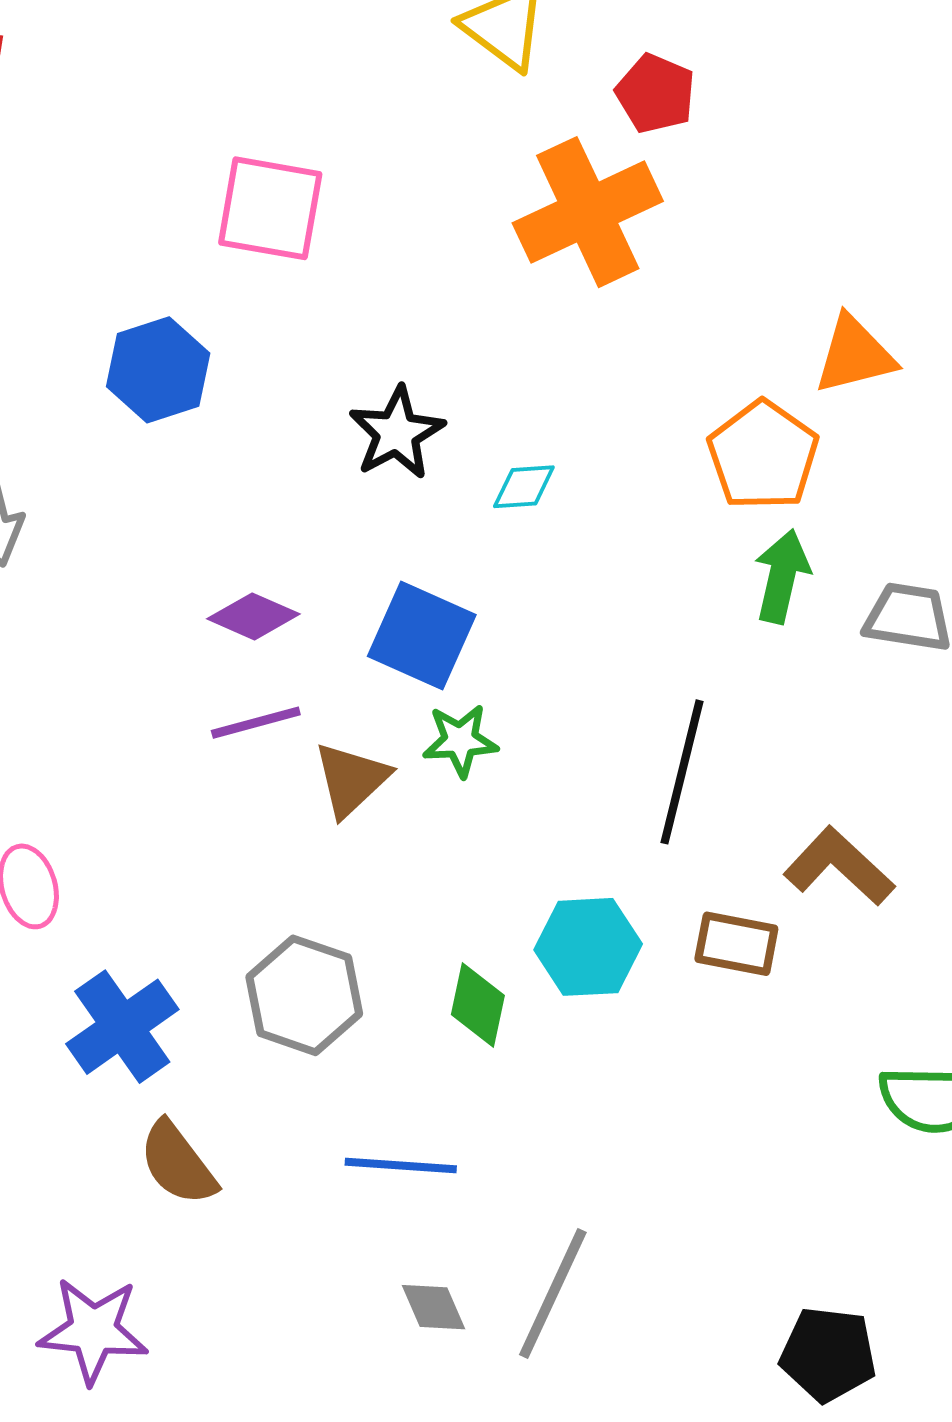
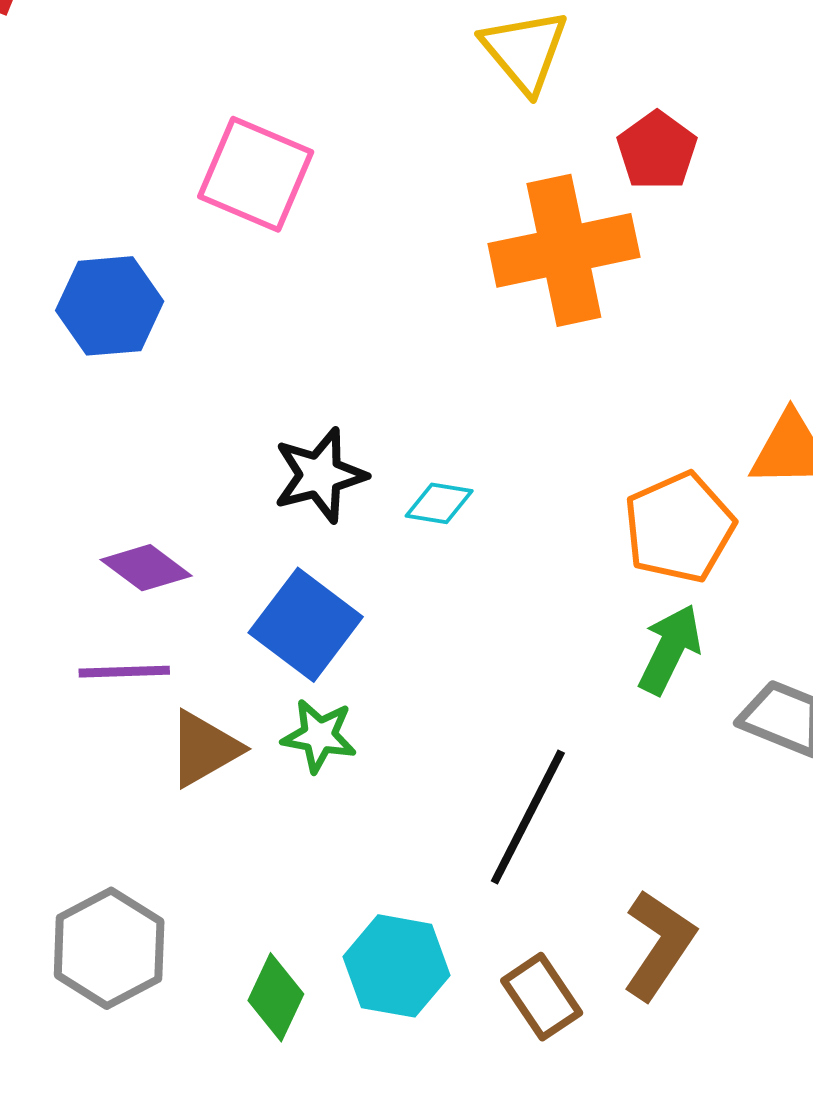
black star: (397, 433) -> (320, 475), moved
brown L-shape: (839, 866) -> (659, 945), turned 68
brown rectangle: (736, 944) -> (542, 997), turned 32

